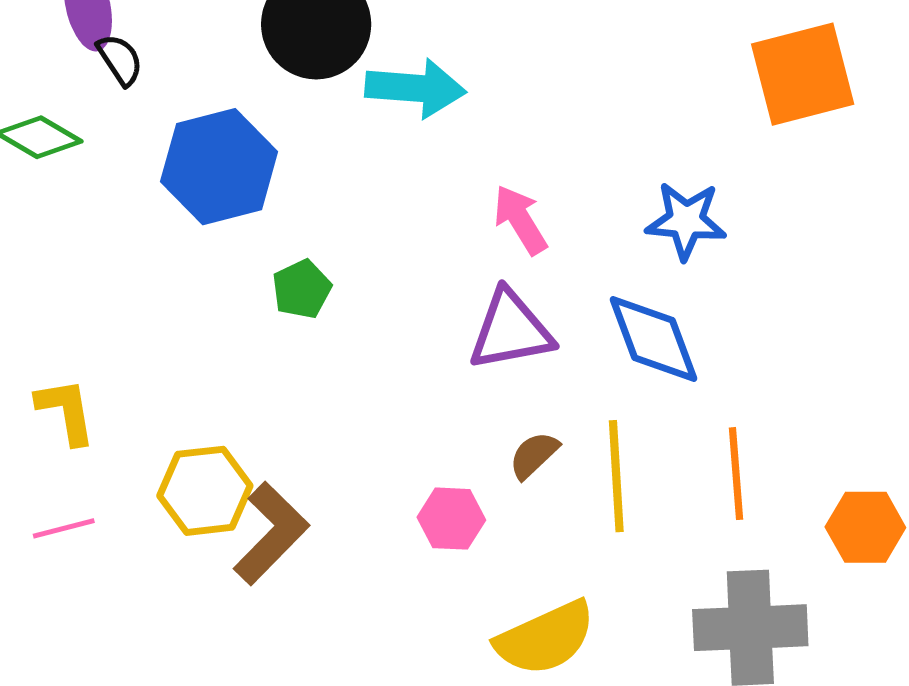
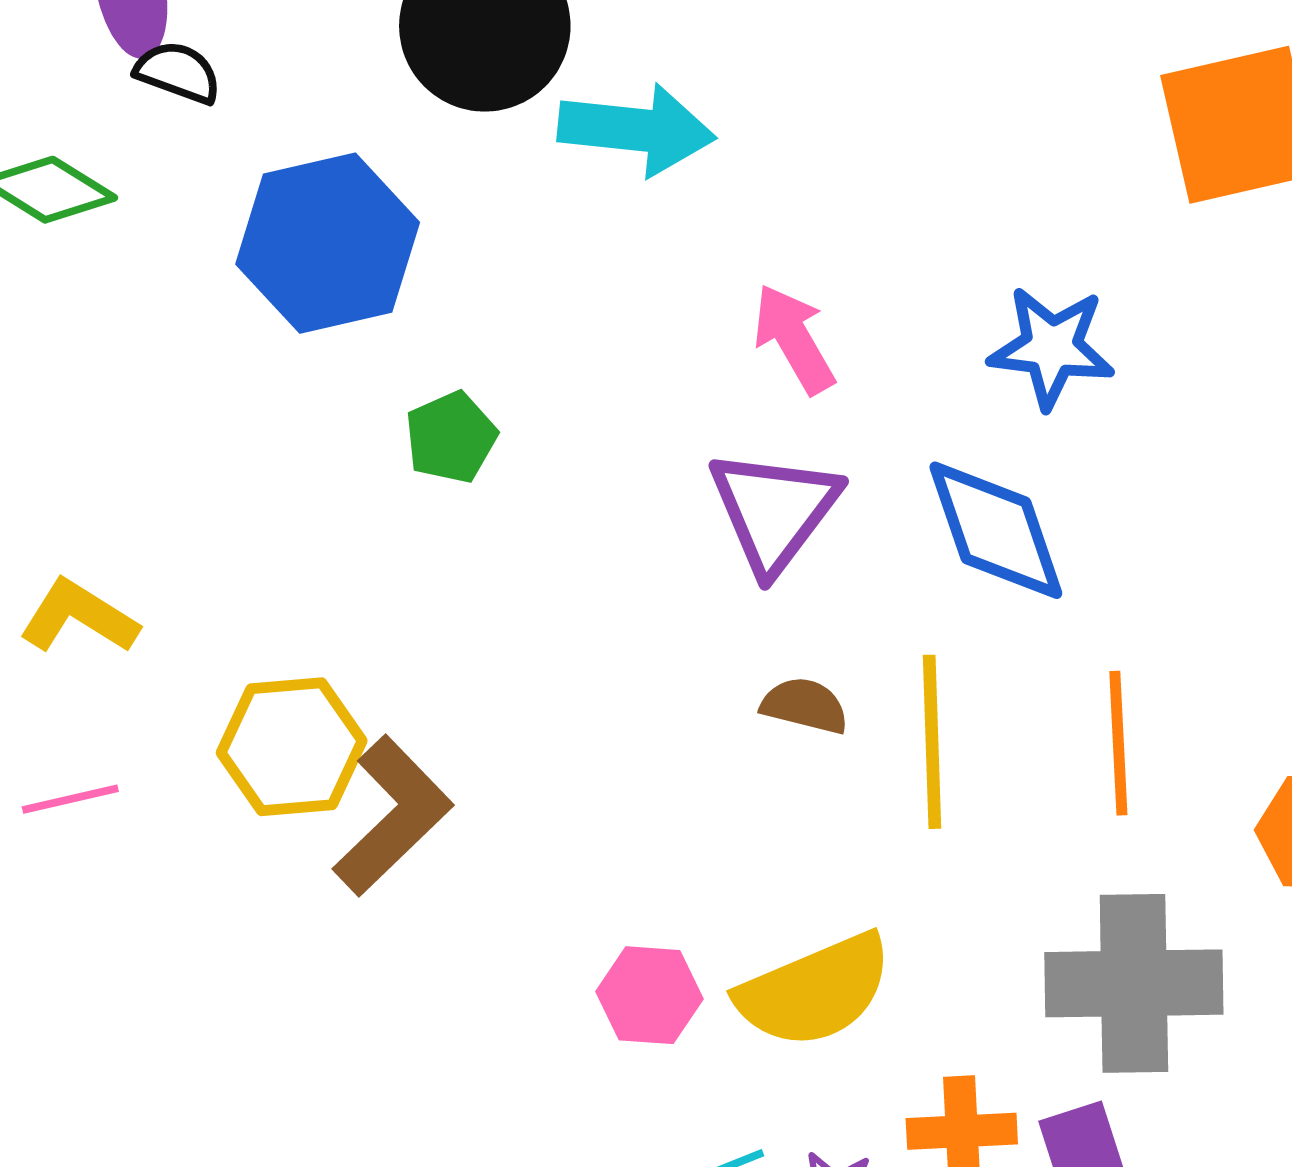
black semicircle: (120, 60) -> (178, 72), turned -38
purple triangle: (511, 330) -> (774, 510), turned -44
yellow L-shape: (66, 411) -> (79, 617), turned -50
brown semicircle: (534, 455) -> (805, 706), turned 56
pink hexagon: (451, 519) -> (649, 995), moved

